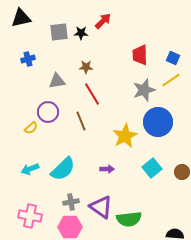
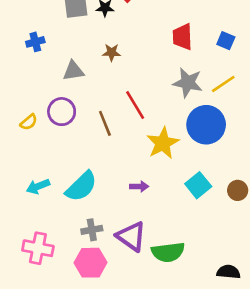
yellow line: (171, 80) -> (223, 84), moved
gray star: (144, 90) -> (188, 83), turned 30
red line: (92, 94) -> (135, 105), moved
yellow semicircle: (31, 128) -> (29, 122), moved

